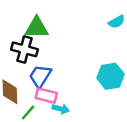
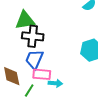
black cross: (24, 49) -> (33, 36), moved

